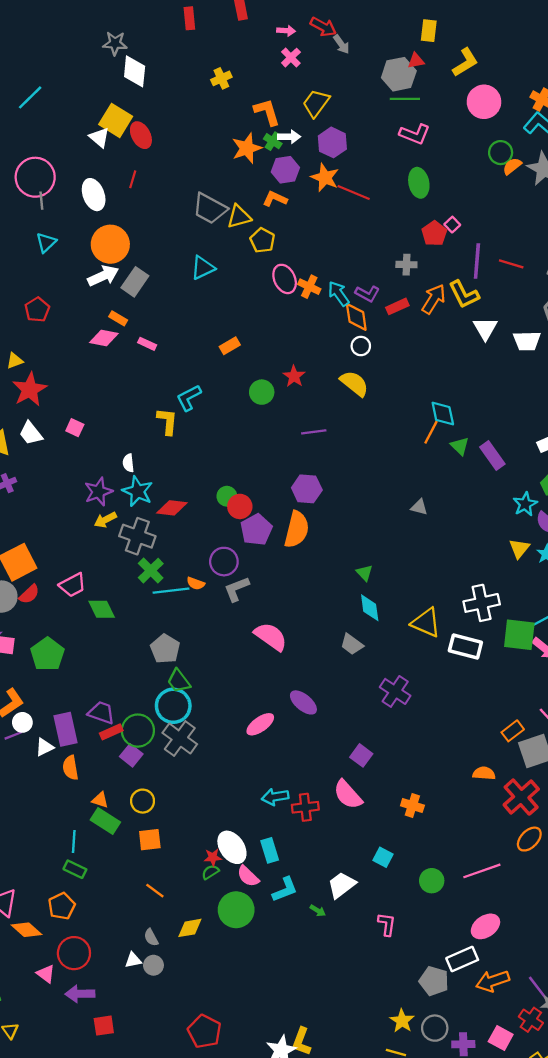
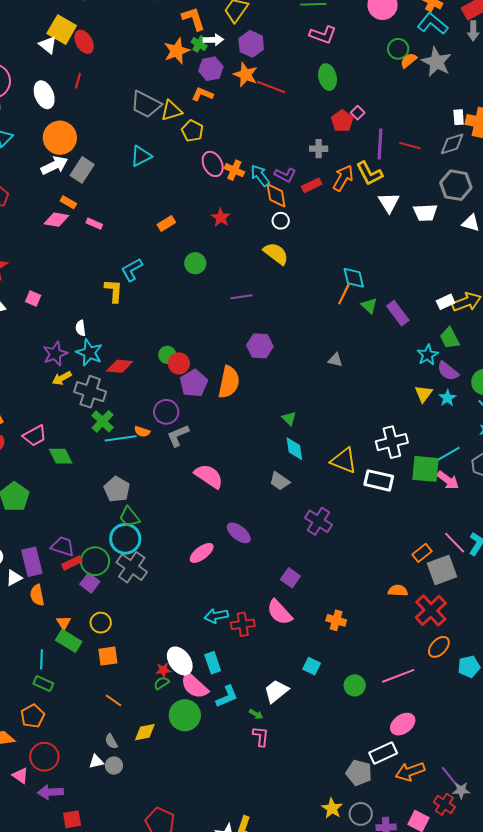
red star: (294, 376) -> (221, 217), moved
purple hexagon: (307, 489) -> (260, 346), moved
orange triangle: (100, 800) -> (64, 623), turned 42
pink semicircle: (248, 876) -> (194, 686), size x1.4
pink L-shape: (387, 924) -> (261, 736), moved

